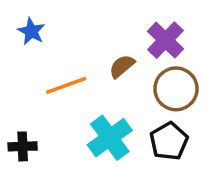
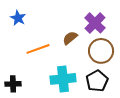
cyan cross: (110, 138) -> (63, 79), turned 30

